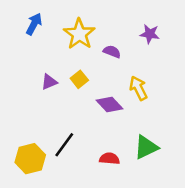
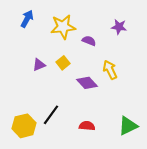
yellow star: (79, 34) -> (63, 27), turned 30
green triangle: (146, 147) -> (128, 126), moved

